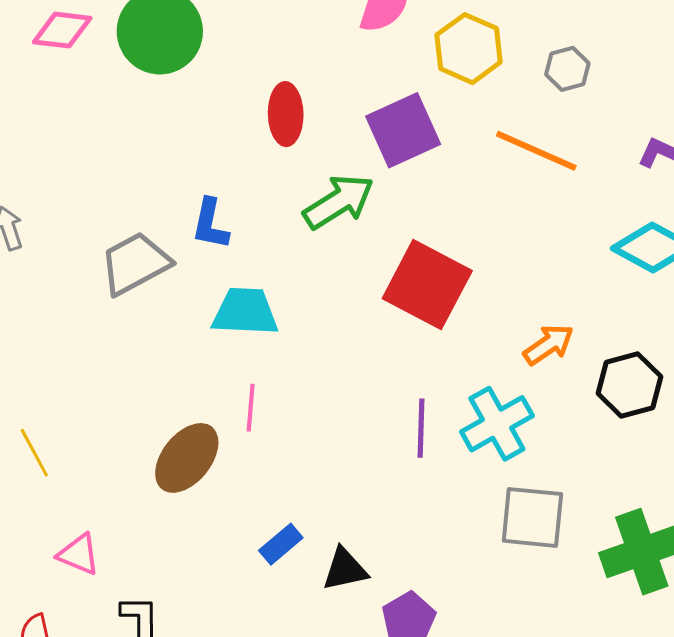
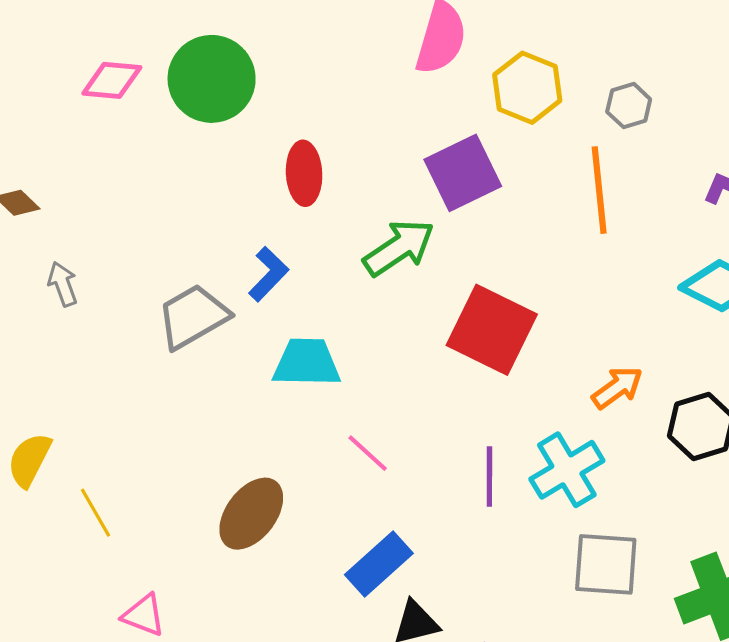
red ellipse: (286, 114) -> (304, 173), moved
orange line: (536, 151) -> (599, 190), turned 62
blue L-shape: (210, 224) -> (269, 274), turned -146
pink line: (251, 408) -> (368, 453), moved, turned -51
blue rectangle: (281, 544) -> (379, 564), moved, size x1.5

